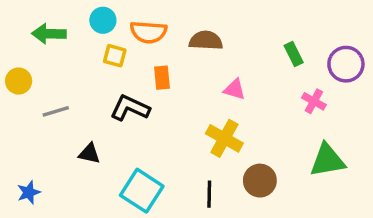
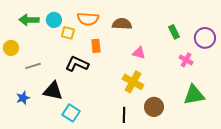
cyan circle: (103, 20) -> (54, 20), moved
black triangle: (89, 154) -> (53, 91), size x1.5
cyan square: (142, 191) -> (71, 113), moved, size x0.7
blue star: (29, 192) -> (23, 98), moved

